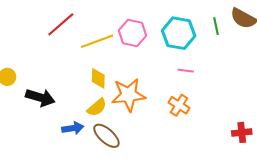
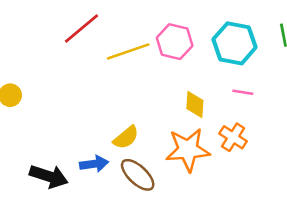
yellow diamond: (98, 78) -> (195, 105), moved
orange star: (128, 95) -> (188, 150), moved
black arrow: (40, 98) -> (49, 176), moved

